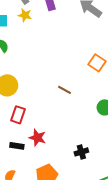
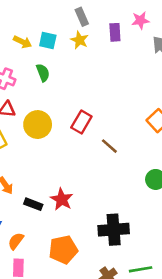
red rectangle: (18, 115) -> (81, 122), moved
black cross: (81, 152) -> (114, 230), size x1.6

